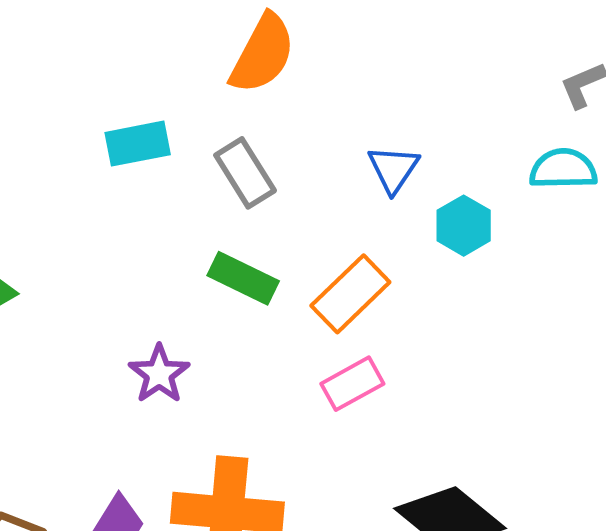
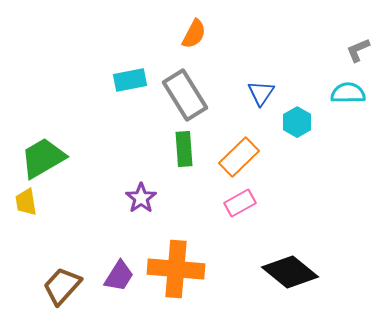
orange semicircle: (263, 54) -> (194, 34), size x0.7
gray rectangle: (245, 173) -> (185, 95), size x1.4
green rectangle: (243, 278) -> (184, 149), turned 60

